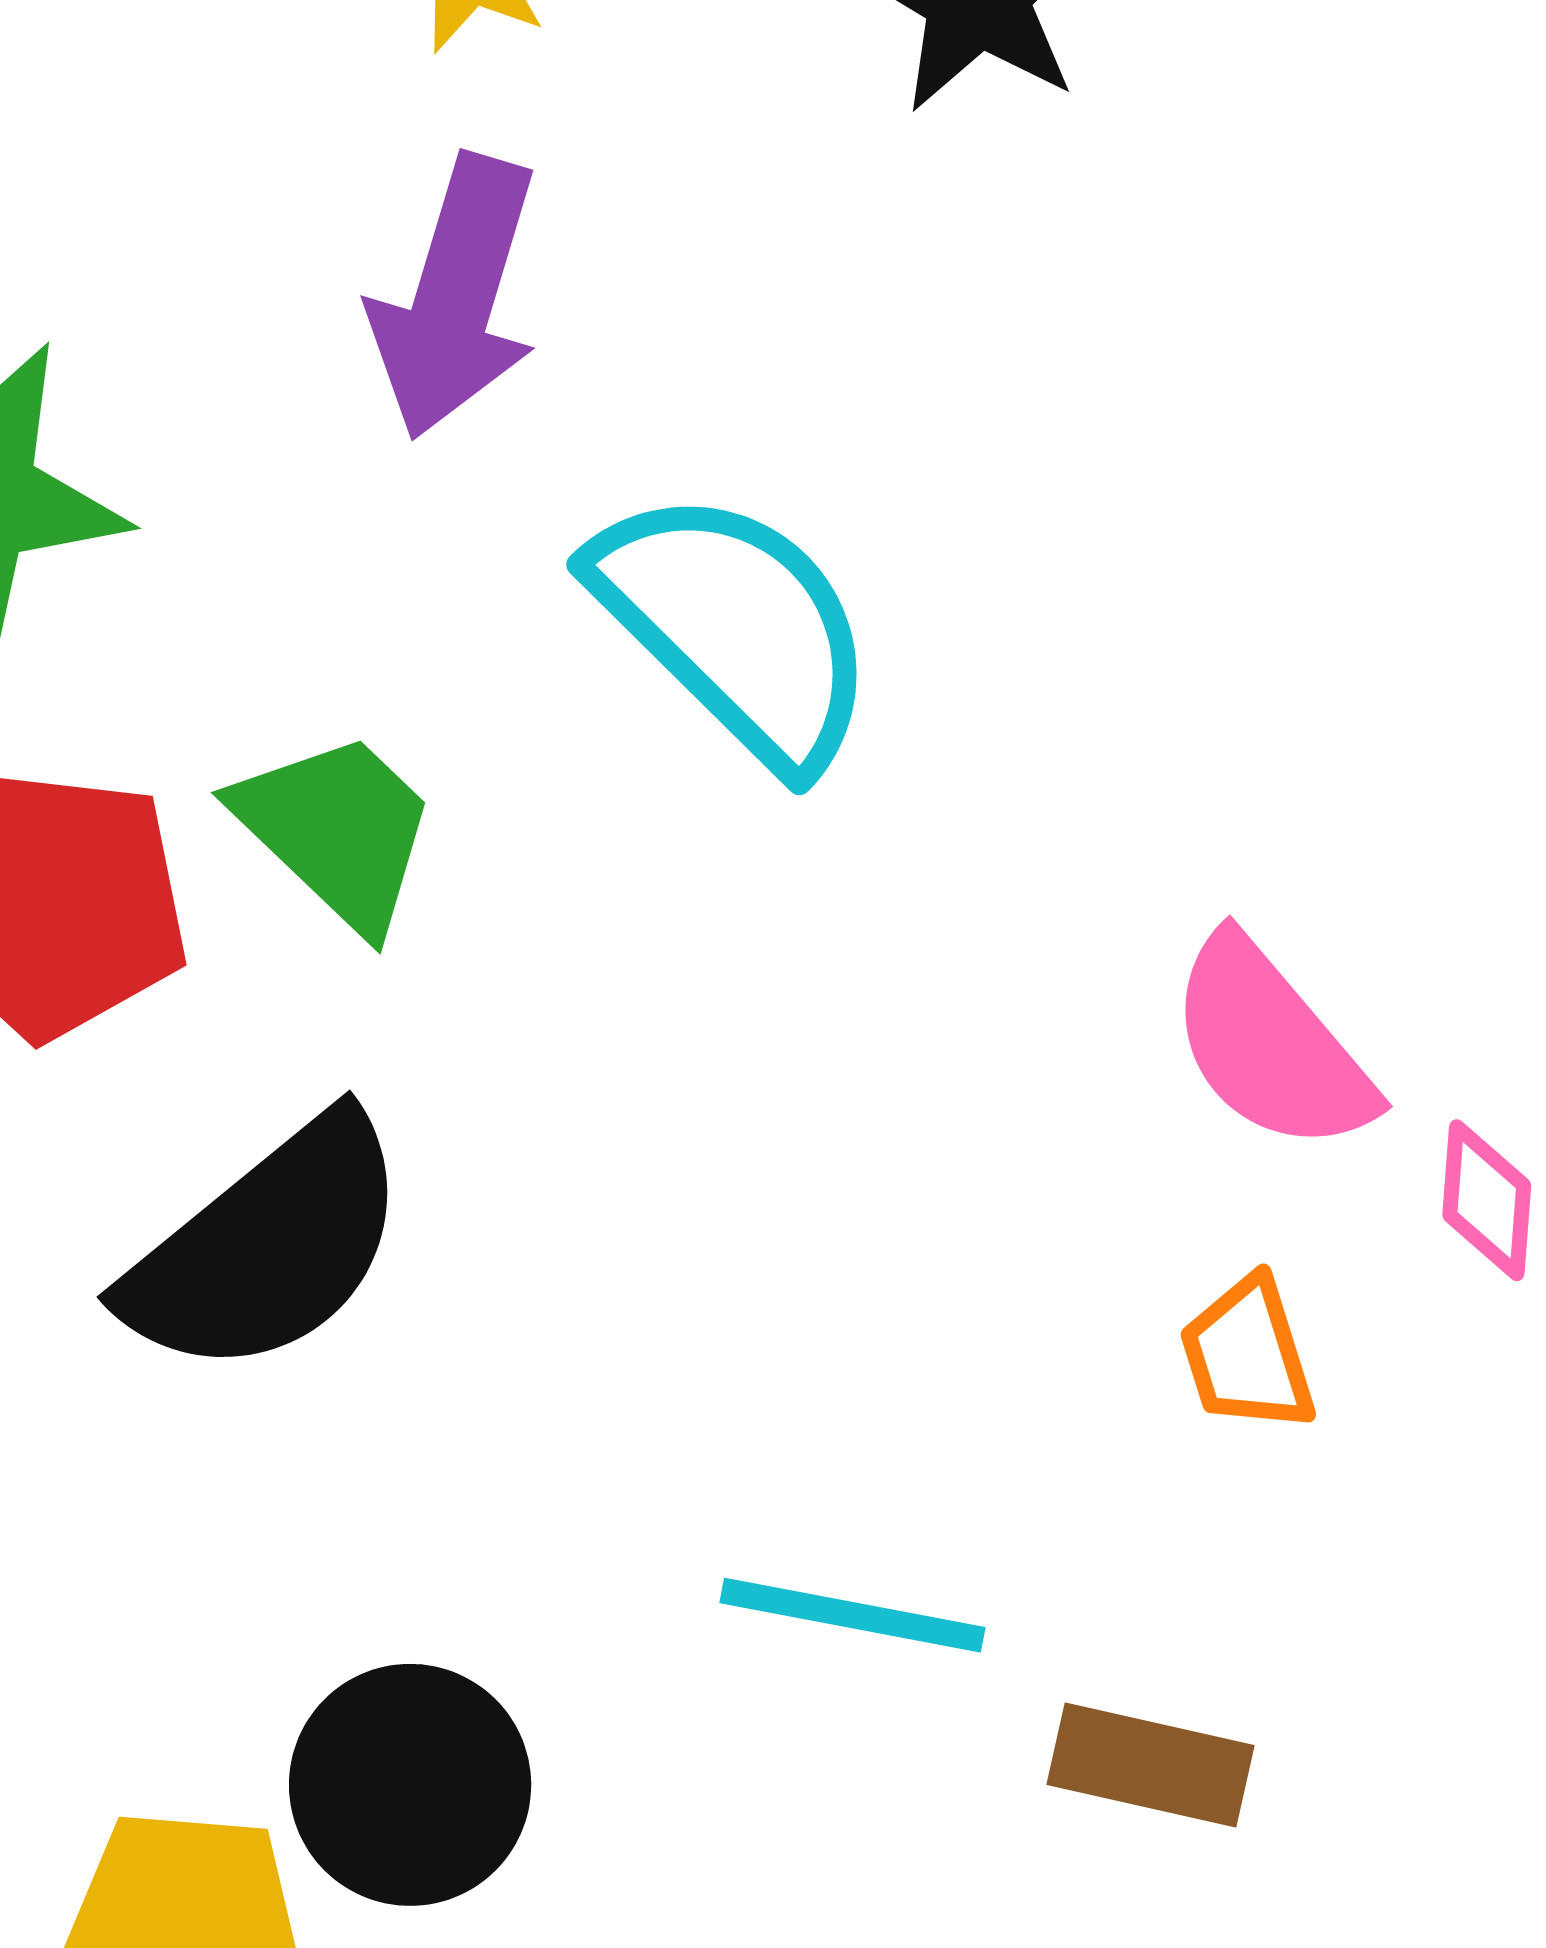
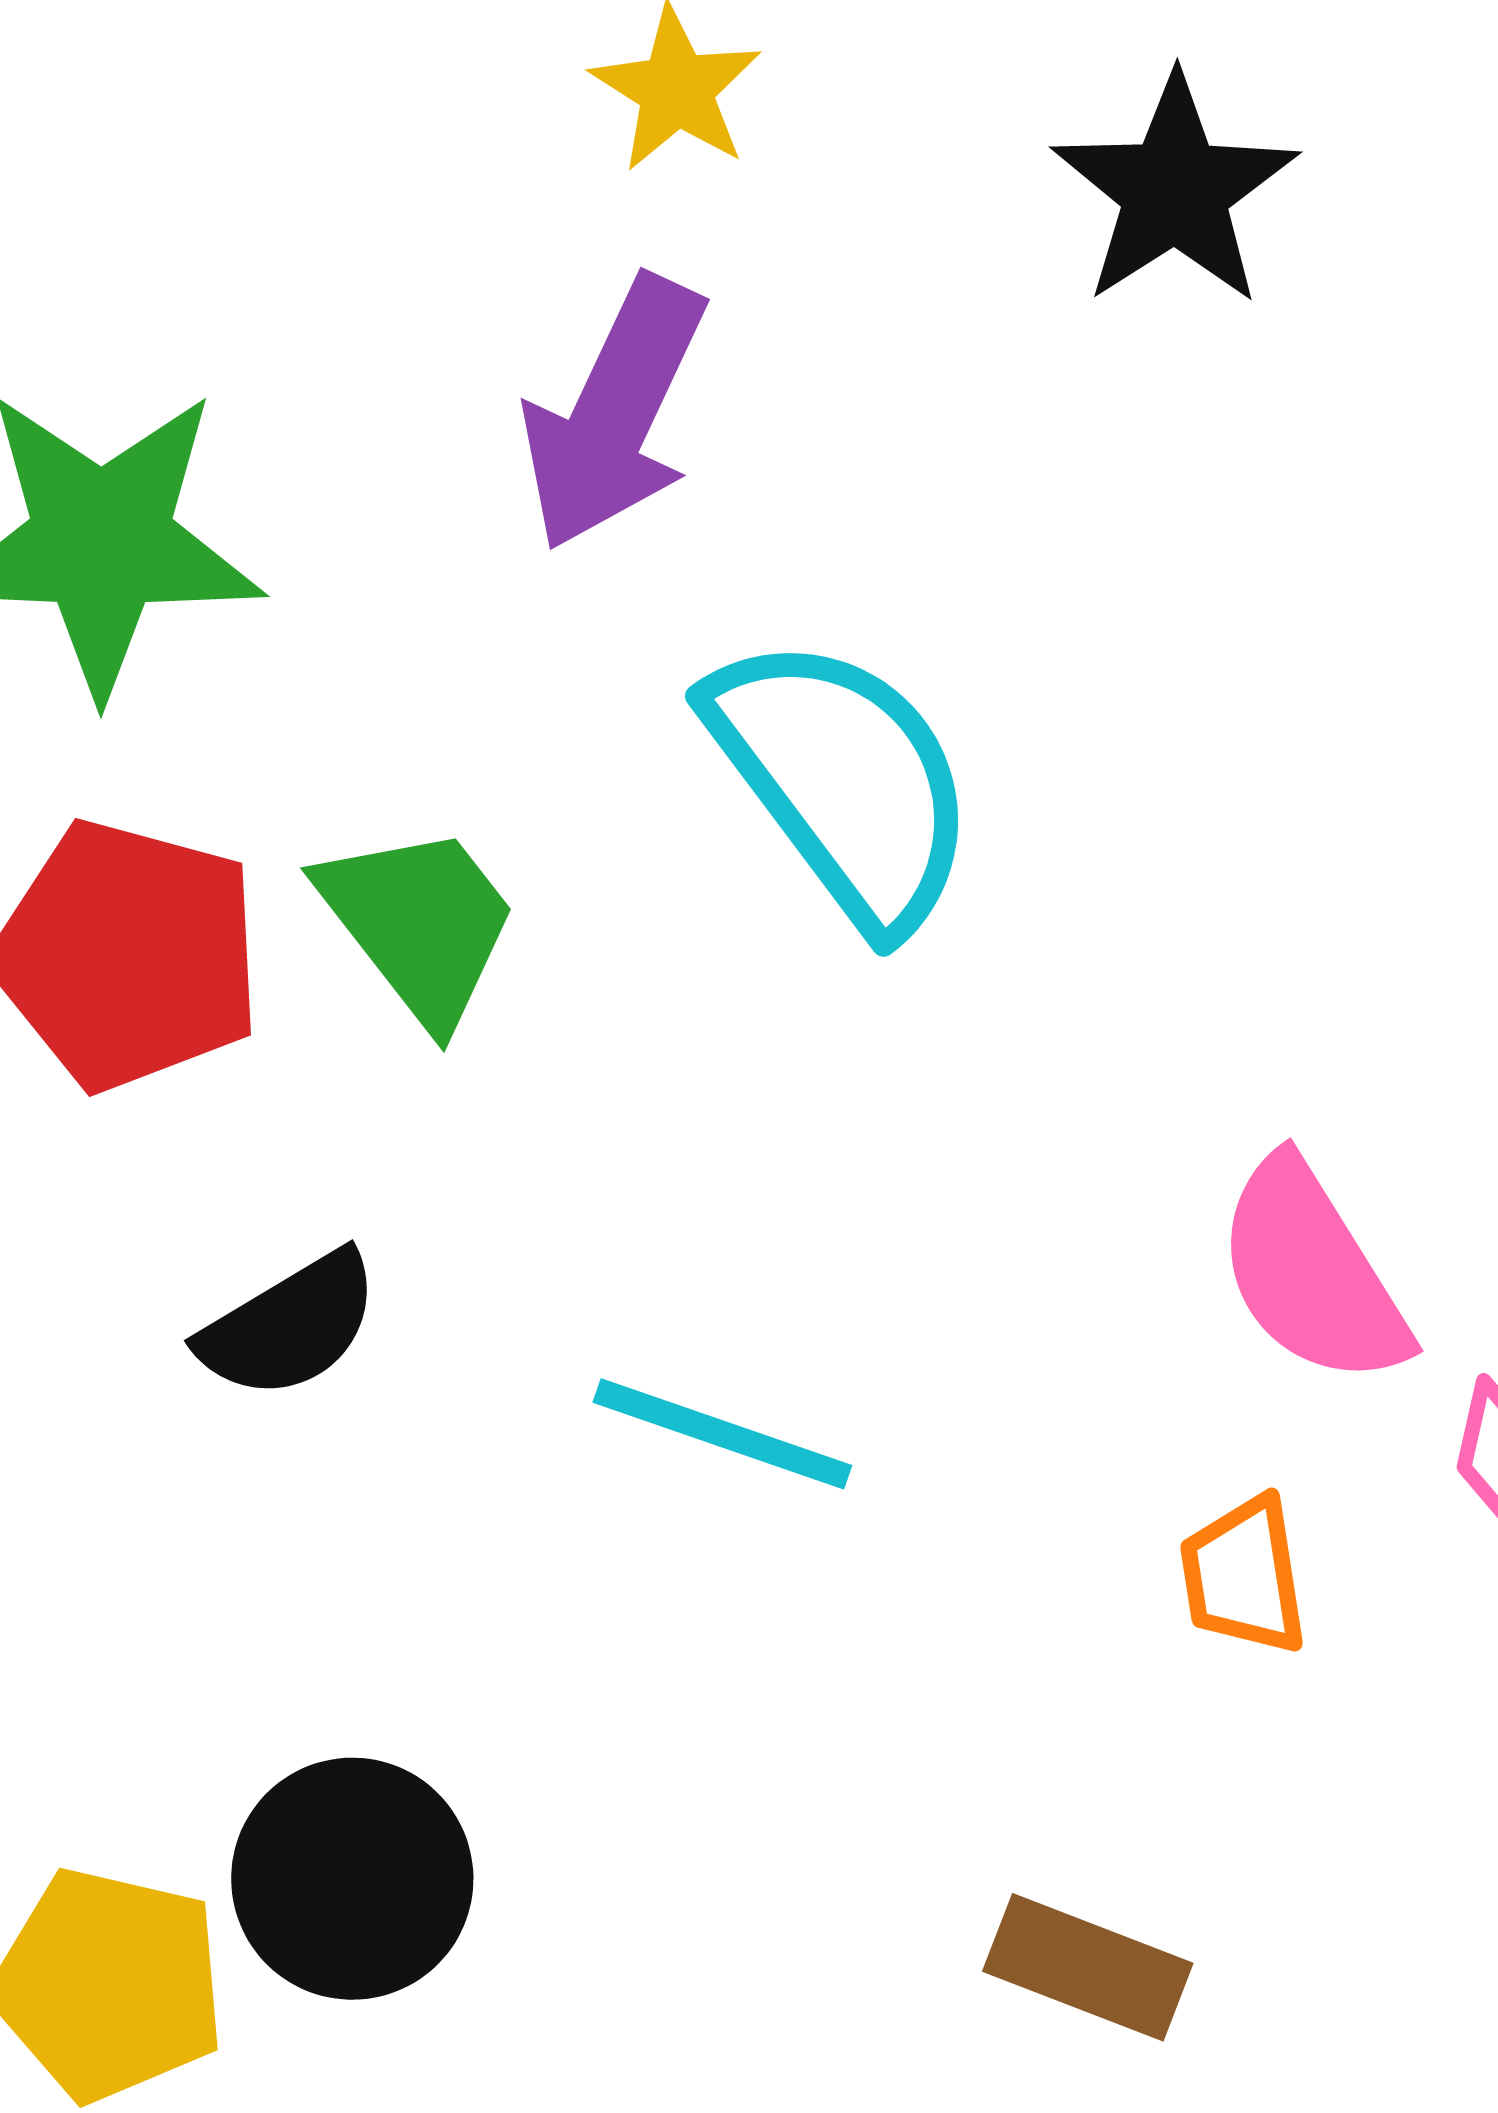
black semicircle: (267, 1247) -> (290, 1326), size x0.6
cyan line: (852, 1615) -> (722, 1434), moved

